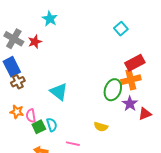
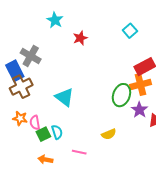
gray cross: (14, 39) -> (31, 56), moved
red star: (35, 42) -> (80, 38), moved
brown cross: (18, 82) -> (21, 87), size x1.5
yellow semicircle: (101, 127) -> (109, 134), turned -40

